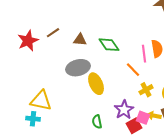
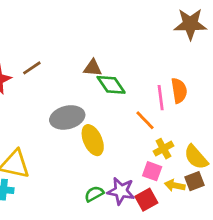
brown triangle: (80, 40) -> (93, 68), moved
purple star: (124, 110) -> (121, 191), moved, turned -30
pink square: (143, 118) -> (152, 171), moved
green semicircle: (97, 122) -> (94, 194), turned 72

